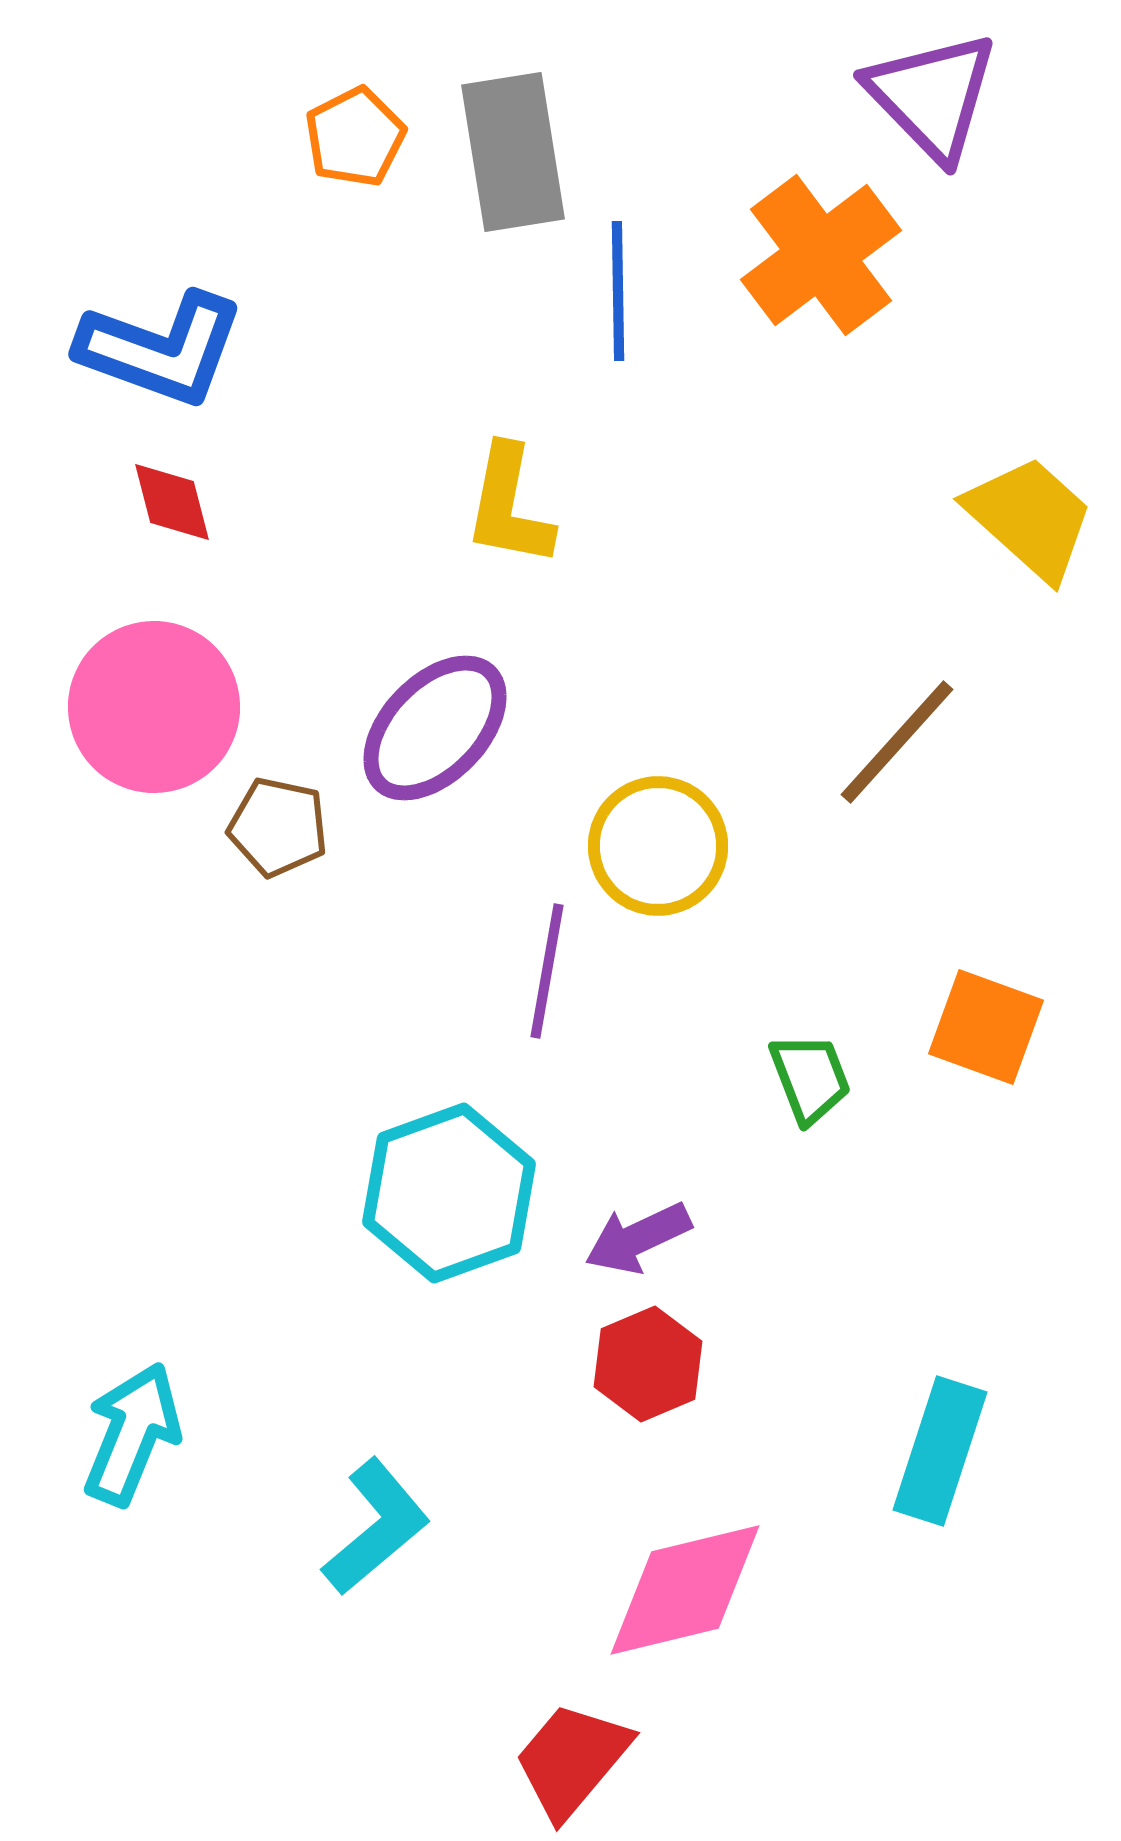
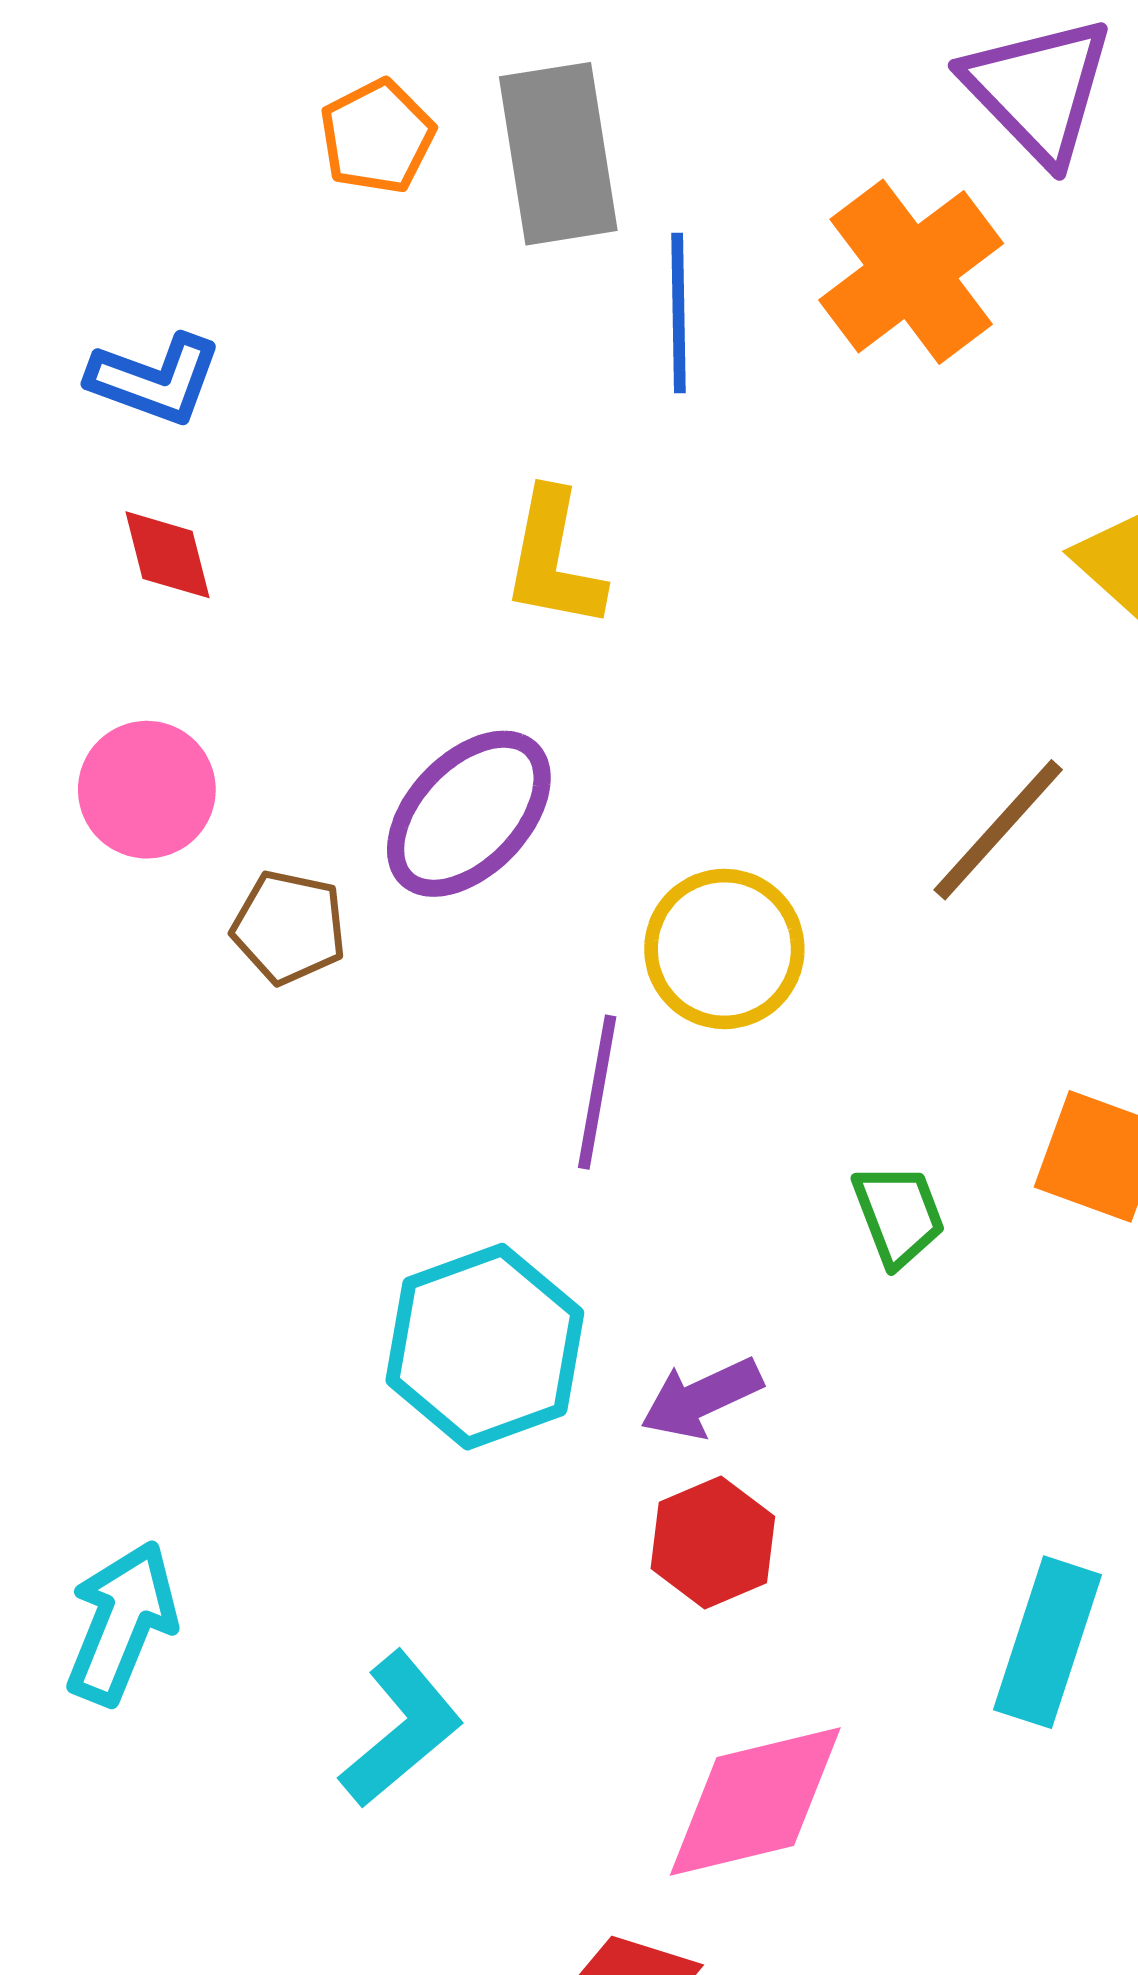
blue L-shape: (161, 349) -> (155, 379), size x0.7
pink circle: (154, 707) -> (147, 790), size x0.7

